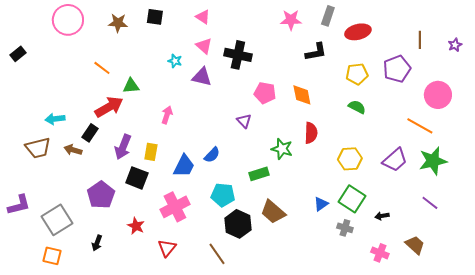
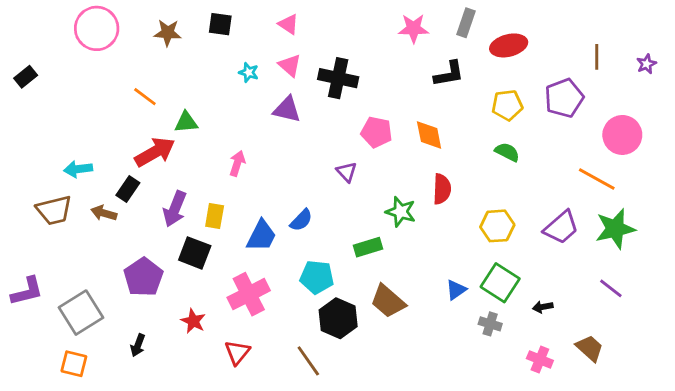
cyan star: (175, 61) -> (249, 72), moved

